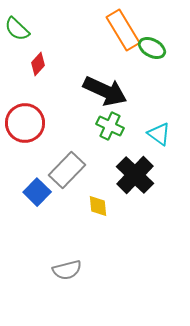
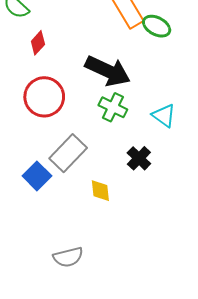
red circle: (25, 123) -> (44, 97), moved
black cross: (135, 175) -> (139, 158), size x0.6

